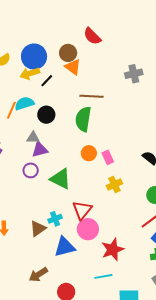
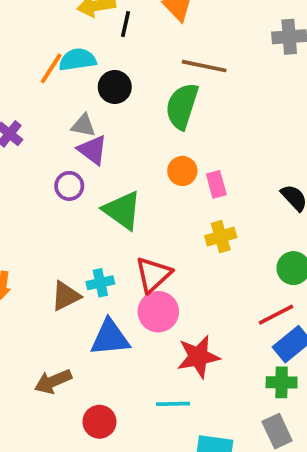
black line: (47, 81) -> (126, 24), turned -40
purple triangle: (40, 150) -> (93, 150), turned 42

